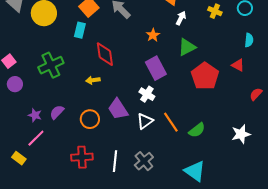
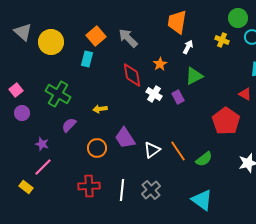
red diamond: (105, 54) -> (132, 75), moved
green cross: (51, 65) -> (58, 94), turned -35
purple rectangle: (156, 68) -> (178, 97), moved, size x0.6
red pentagon: (205, 76) -> (226, 121), moved
white cross: (147, 94) -> (154, 94), moved
purple semicircle: (57, 112) -> (69, 125), moved

